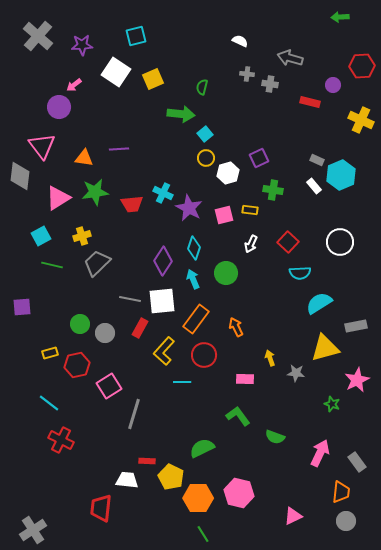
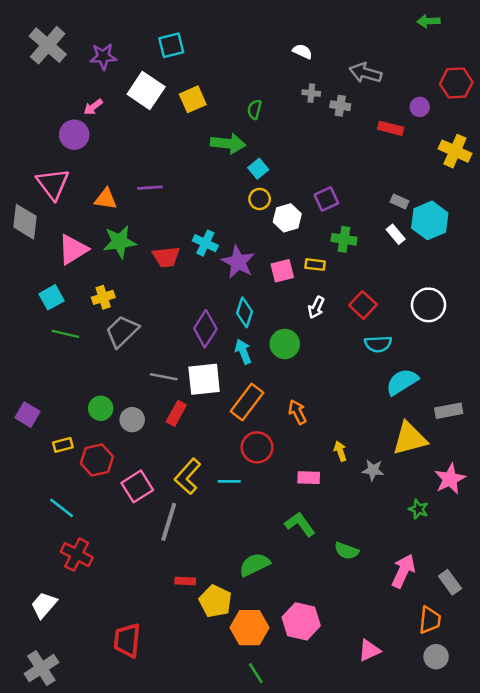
purple square: (22, 307) -> (28, 415), moved, turned 36
yellow L-shape: (164, 351) -> (188, 476), moved
white trapezoid: (127, 480) -> (44, 605), moved, turned -55

